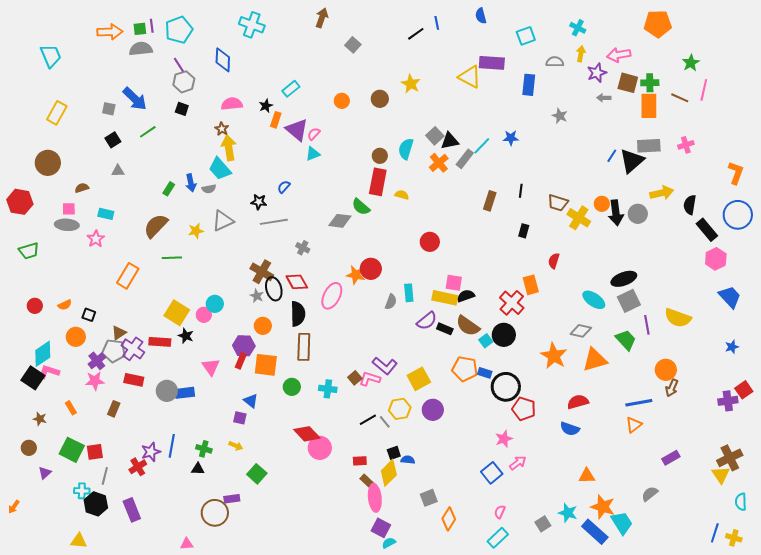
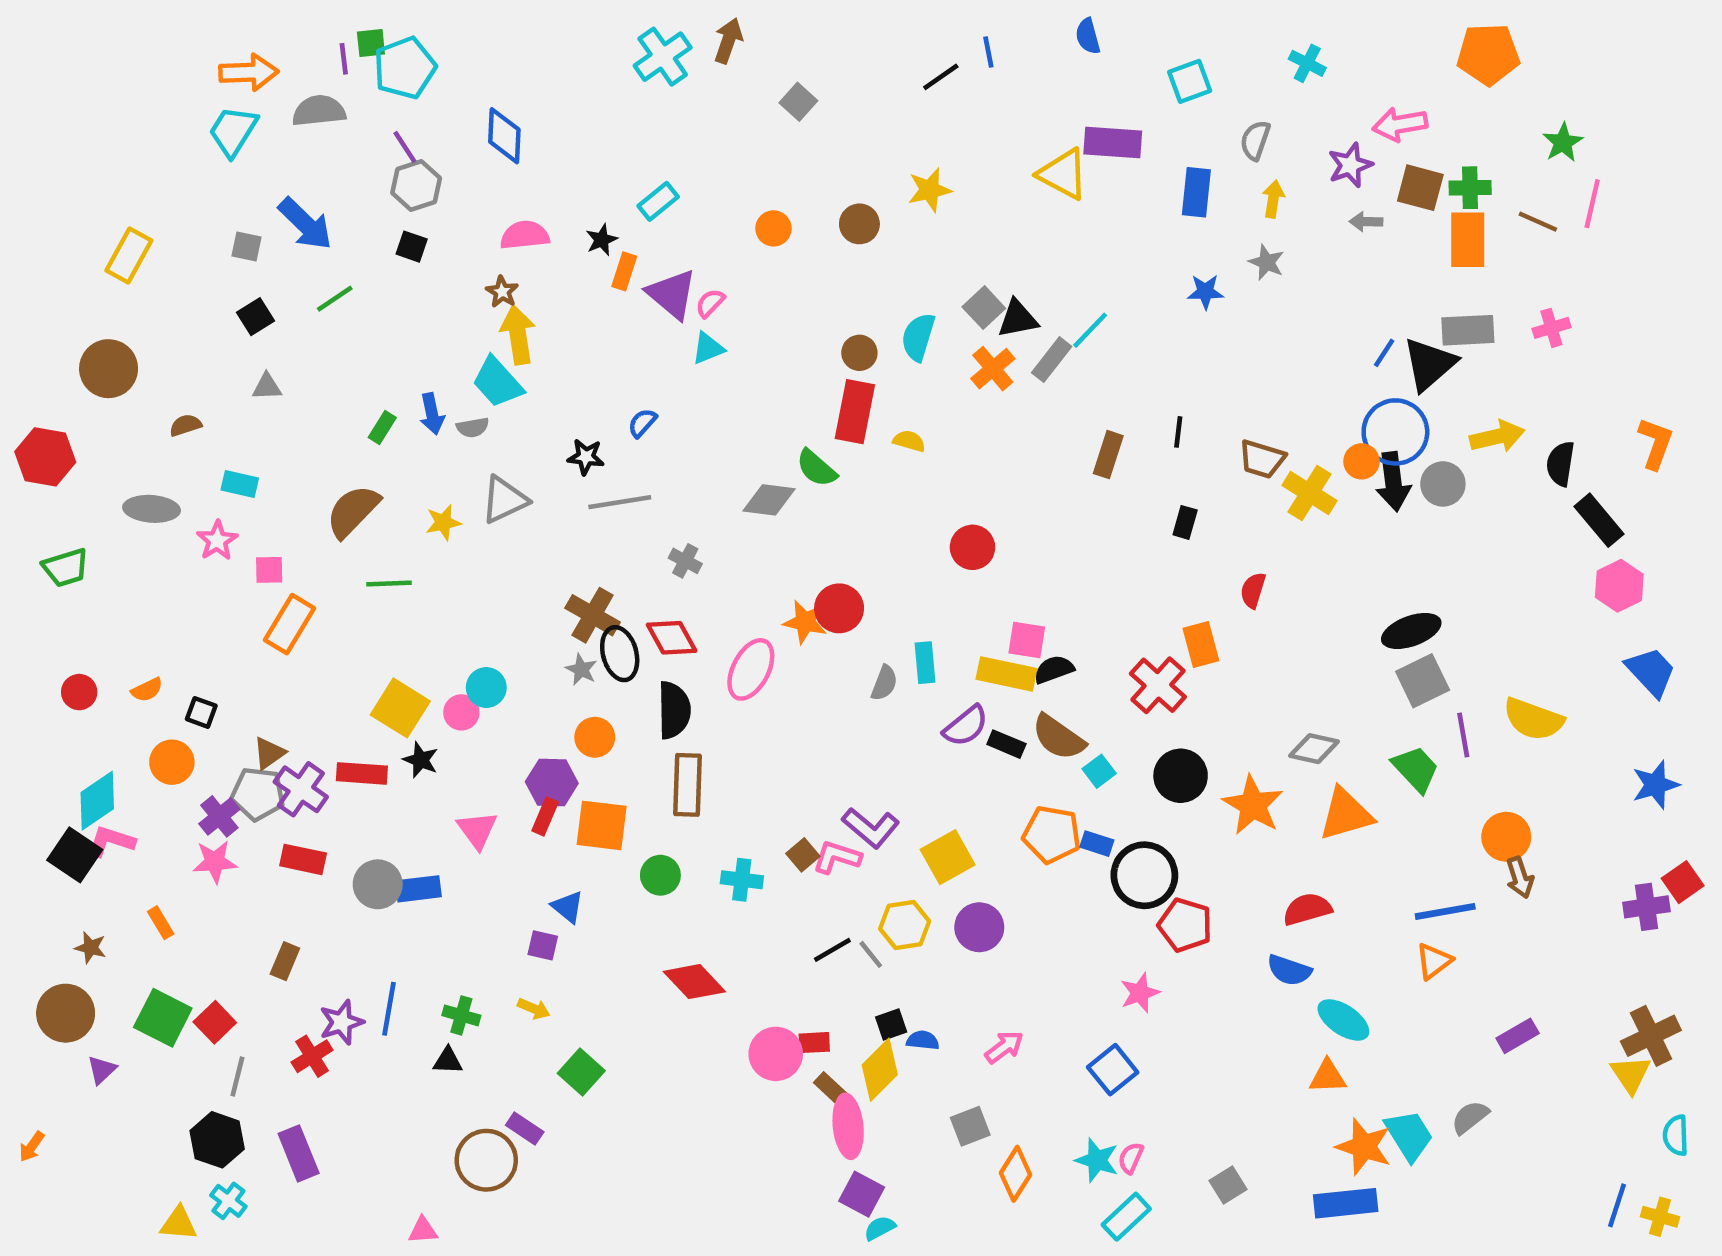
cyan cross: (252, 25) -> (663, 57), moved, turned 35
green square: (140, 29) -> (371, 43), moved
yellow arrow: (581, 54) -> (1273, 199), moved
cyan trapezoid: (51, 56) -> (233, 131), moved, turned -125
gray semicircle: (555, 62) -> (1255, 140), turned -72
yellow star: (411, 84) -> (930, 190), turned 30
blue star: (511, 138) -> (1205, 292), moved
orange L-shape: (736, 173) -> (1656, 443), moved
pink square: (69, 209) -> (269, 570), moved
blue circle: (738, 215) -> (1395, 432), moved
cyan ellipse: (594, 300) -> (1343, 1020), moved
black circle: (504, 335) -> (1181, 776), moved
blue star: (732, 347) -> (1656, 785), size x1.5
brown arrow: (672, 388) -> (1520, 877), turned -42
brown rectangle: (114, 409) -> (285, 961), moved
brown circle: (29, 448) -> (66, 1013), size x1.6
pink circle: (320, 448) -> (776, 1054), moved
red square: (95, 452) -> (215, 1022), turned -36
pink arrow: (518, 463) -> (1004, 1047), moved
cyan cross: (82, 491) -> (228, 1201), moved, turned 35
purple rectangle: (232, 499) -> (525, 1129), turned 42
cyan star: (568, 513) -> (1097, 1160), moved
cyan trapezoid: (622, 523) -> (1409, 1135), moved
blue rectangle: (595, 532) -> (1346, 1203), turned -48

